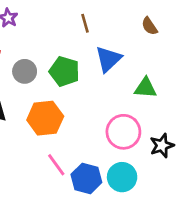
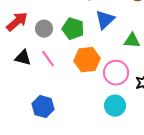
orange hexagon: (45, 118) -> (87, 60), moved
pink line: (56, 165) -> (48, 59), moved
blue hexagon: (86, 178) -> (43, 107), moved

